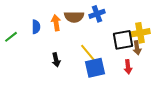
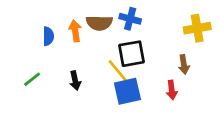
blue cross: (97, 14) -> (130, 19), turned 35
yellow cross: (140, 33) -> (197, 28), moved
green line: (11, 37) -> (32, 79), moved
black square: (123, 40) -> (131, 54), moved

